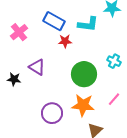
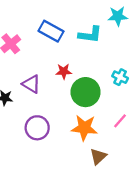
red star: (65, 41) -> (64, 71), moved
purple circle: (52, 113) -> (37, 128), moved

